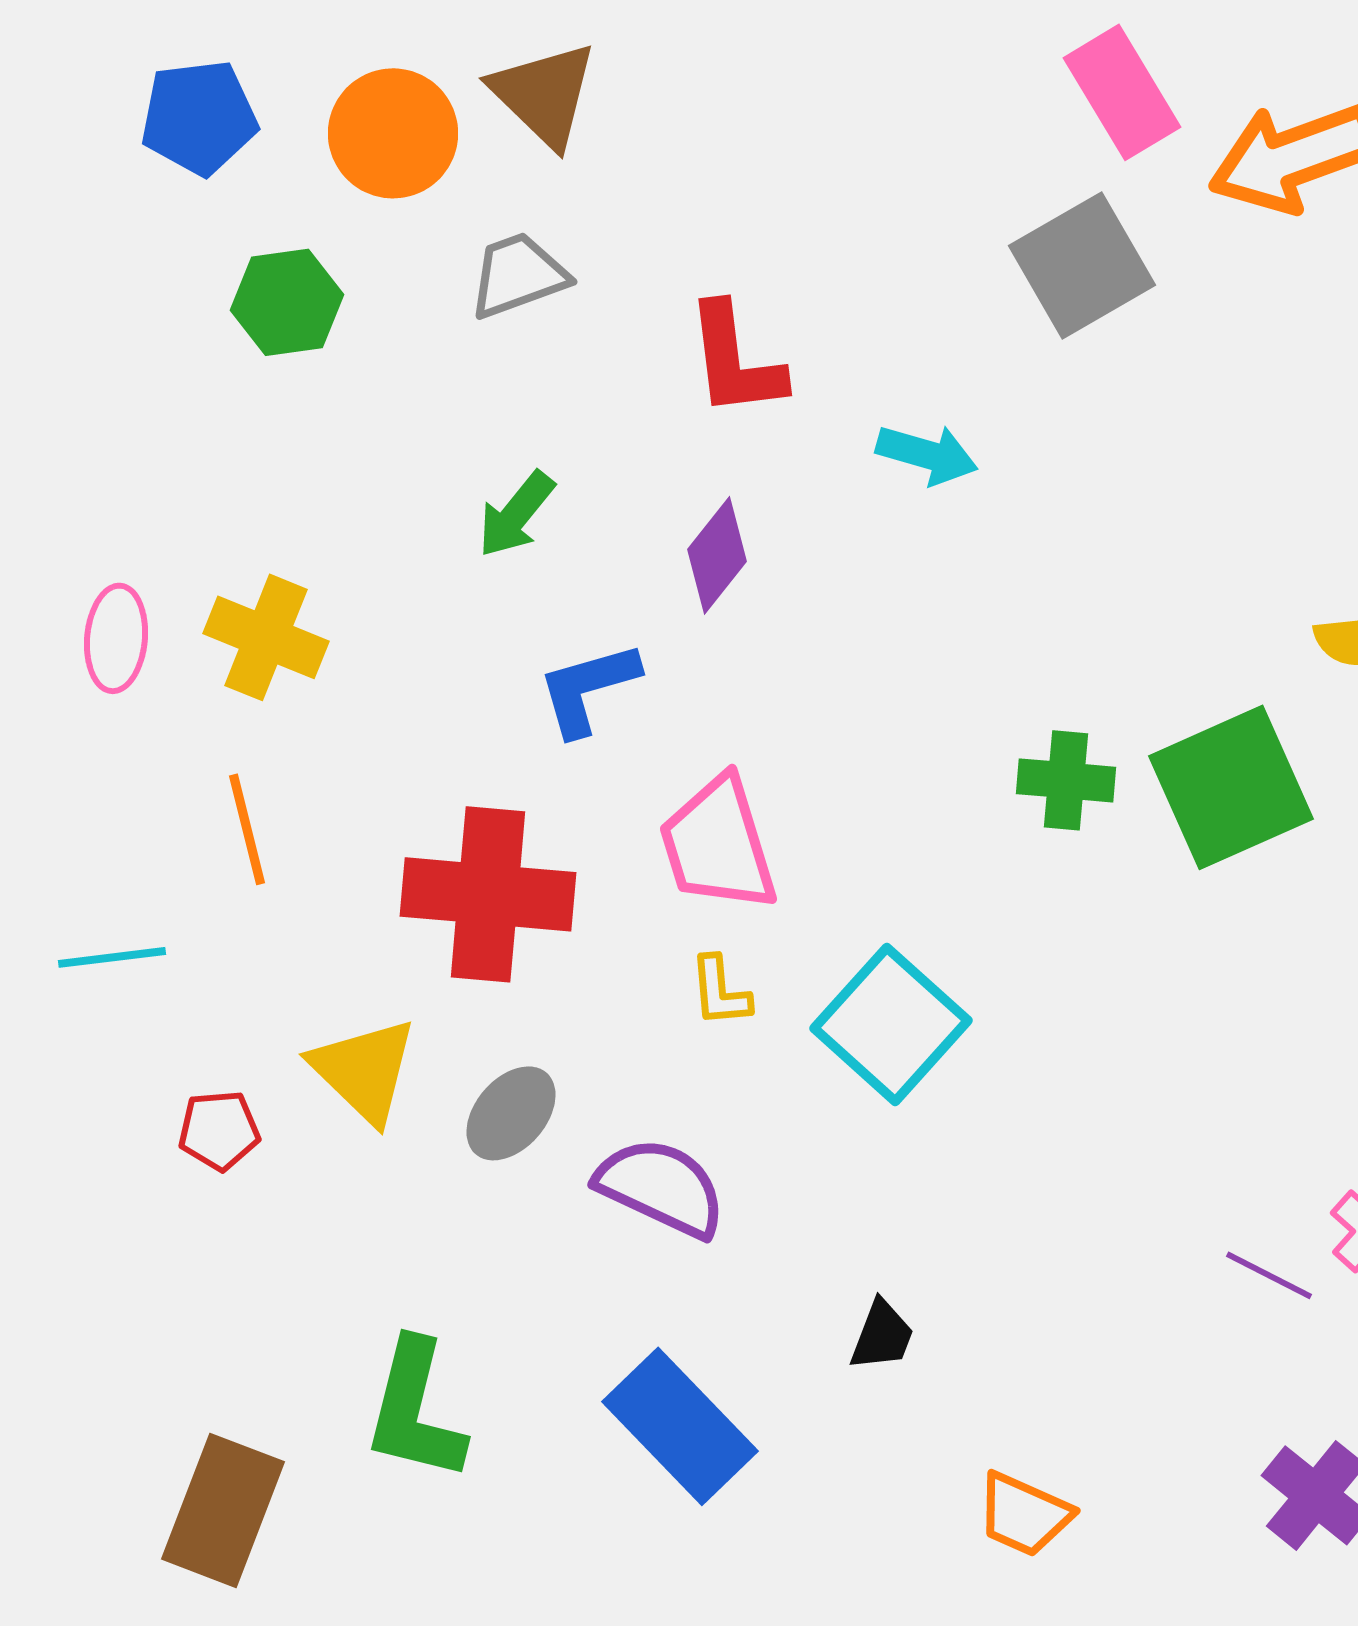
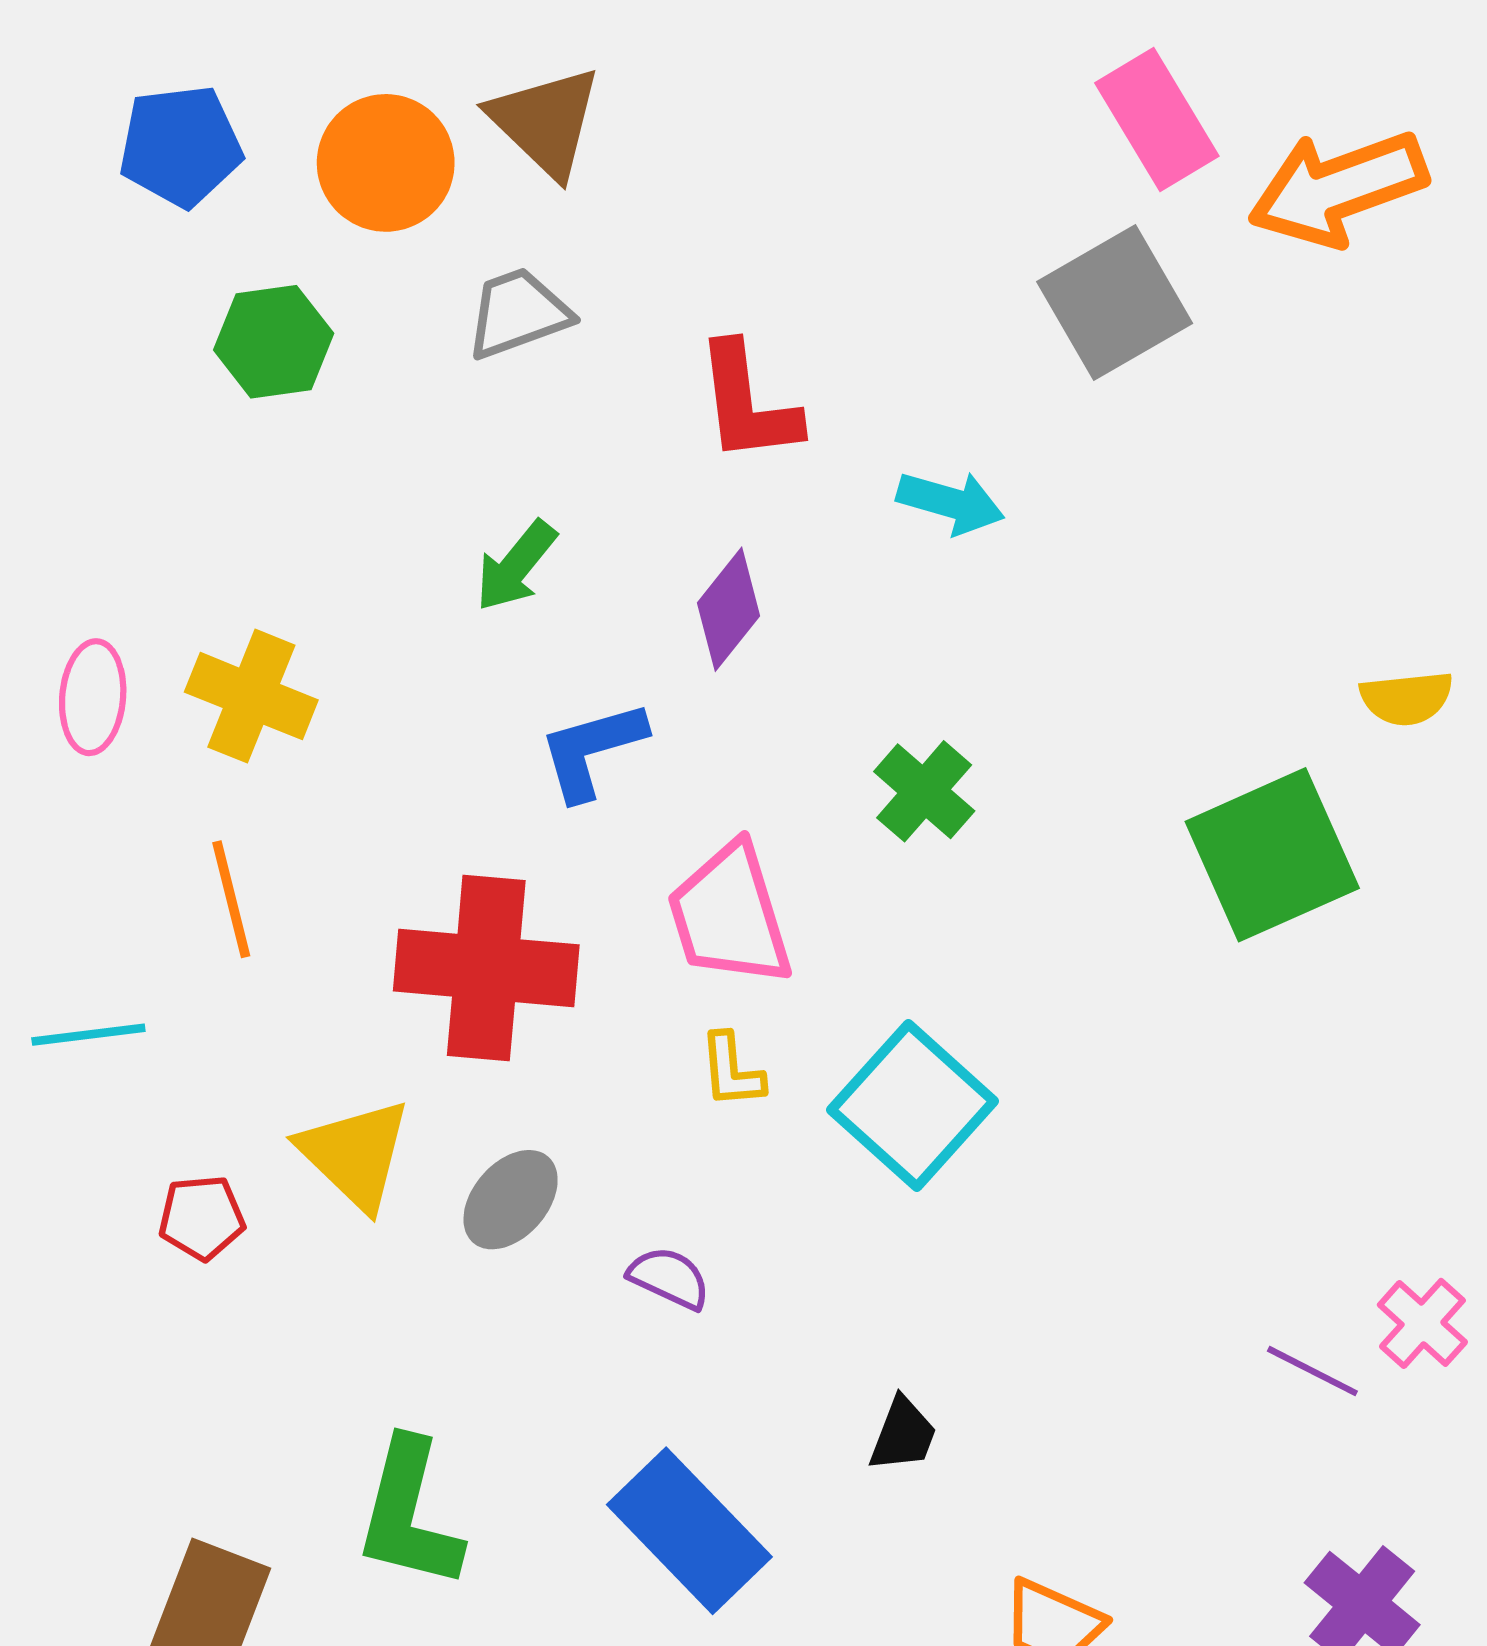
green cross: (1066, 780) -> (924, 791), moved, turned 36
purple semicircle: (661, 1187) -> (669, 1278), size x0.6

